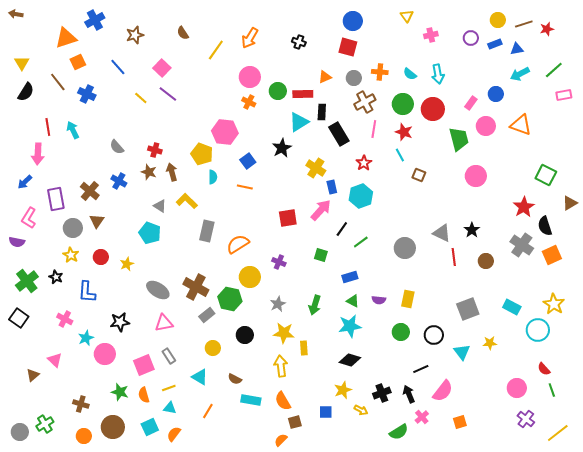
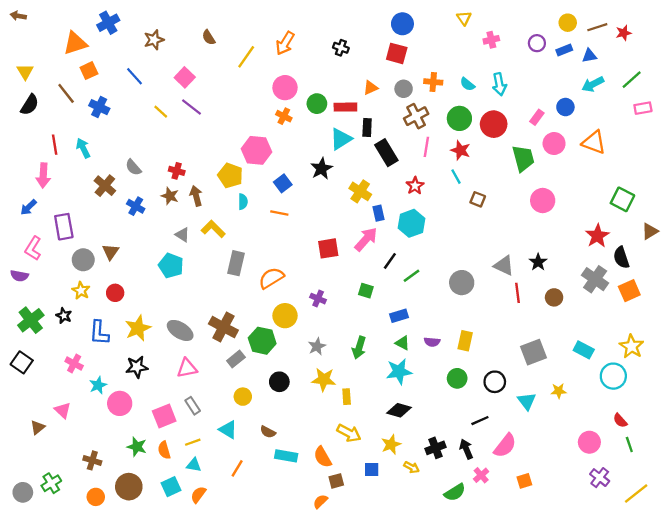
brown cross: (90, 191) -> (105, 186), moved
yellow star: (127, 264) -> (138, 328), moved, size x1.6
yellow arrow: (281, 366) -> (349, 433), moved, turned 125

